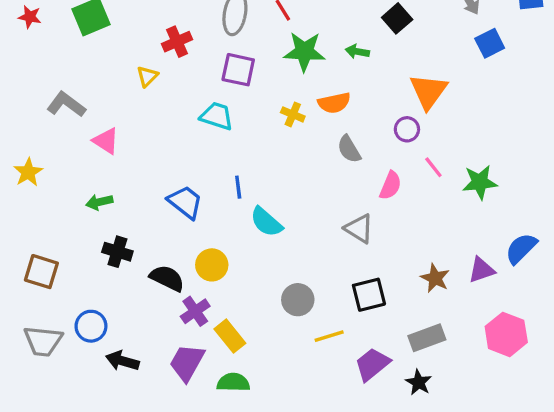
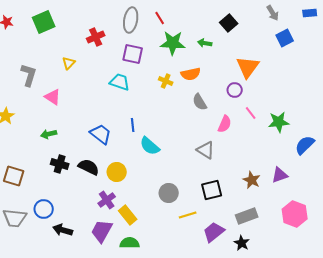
yellow triangle: (147, 76) -> (69, 63), moved
gray L-shape: (66, 104) -> (29, 75), turned 70
blue semicircle: (521, 248) -> (305, 145), moved
black semicircle: (167, 278) -> (89, 167), moved

